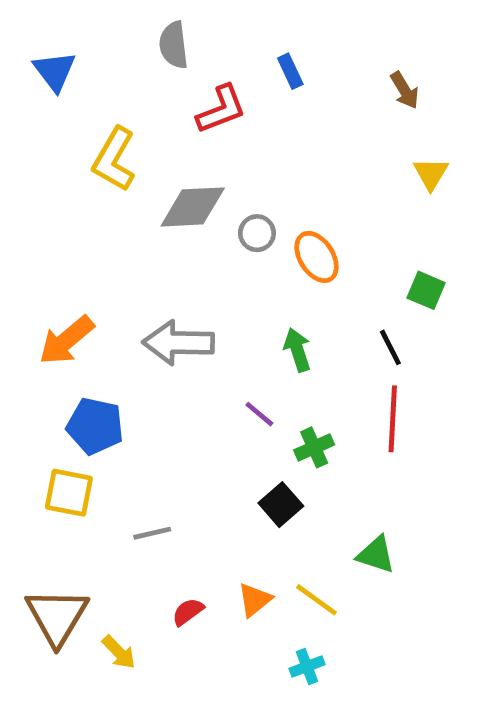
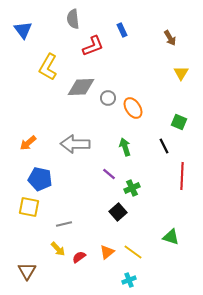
orange arrow: (66, 340) -> (28, 143), size x0.7
red line: (393, 419) -> (182, 176), moved
green triangle: (376, 555) -> (171, 237), moved
brown triangle: (57, 616) -> (27, 271), moved, size x0.7
yellow arrow: (119, 652) -> (58, 249), moved

